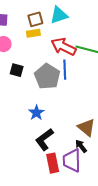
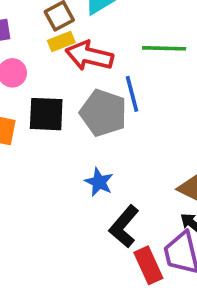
red arrow: (63, 47) -> (89, 56), moved
black square: (17, 70) -> (46, 114), size x1.5

